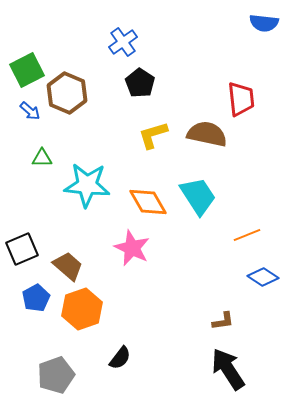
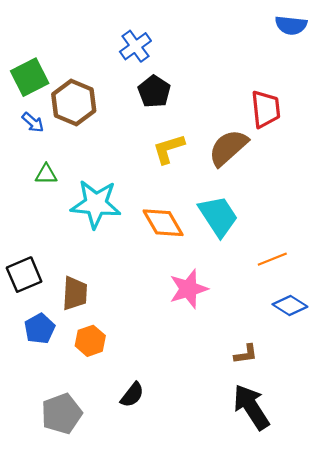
brown semicircle: (207, 134) -> (228, 148), turned -54
pink star: (132, 248) -> (188, 289), moved, turned 30
brown trapezoid: (68, 266) -> (75, 293), turned 52
orange hexagon: (82, 309) -> (90, 341), size x0.7

